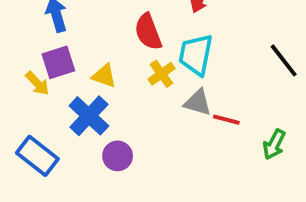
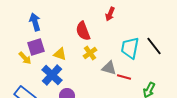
cyan trapezoid: (196, 55) -> (130, 48), moved

